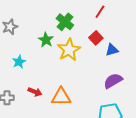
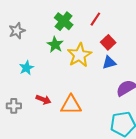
red line: (100, 12) -> (95, 19), moved
green cross: (65, 22) -> (64, 21), moved
blue triangle: (112, 50) -> (109, 63), moved

